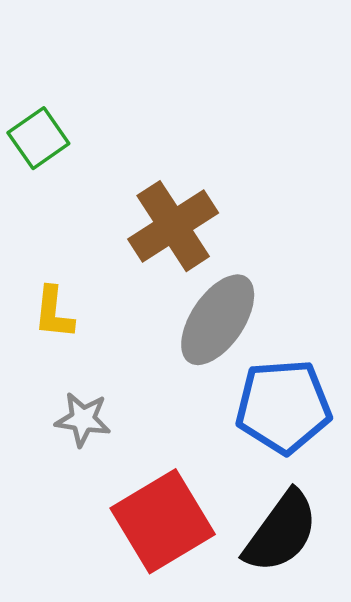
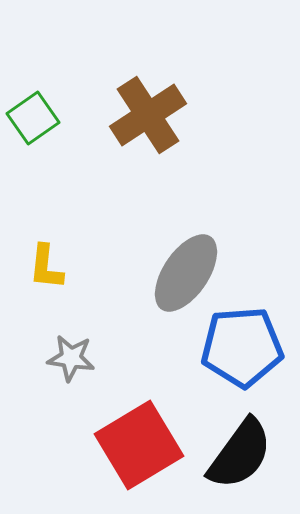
brown cross: (173, 226) -> (148, 115), moved

